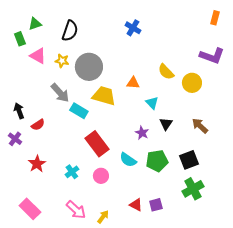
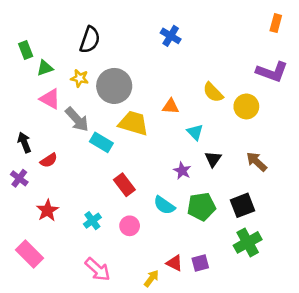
green triangle: (35, 24) -> (45, 68), moved
pink triangle: (38, 56) -> (50, 99), moved
red rectangle: (97, 144) -> (124, 185), size x0.7
pink rectangle: (30, 209) -> (30, 254), moved
yellow arrow: (103, 217) -> (151, 278), moved

